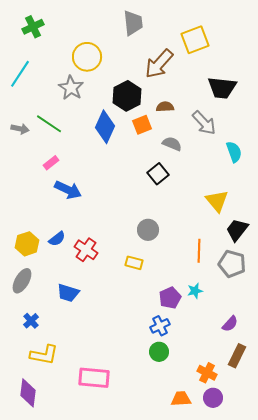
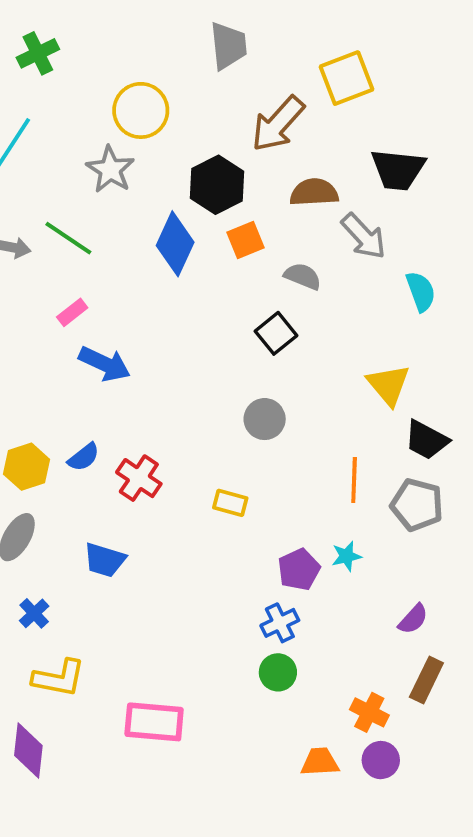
brown semicircle: (165, 107) -> (314, 192), moved, size x1.4
gray circle: (148, 230) -> (265, 419), moved
black trapezoid: (237, 230) -> (426, 440), turned -100

